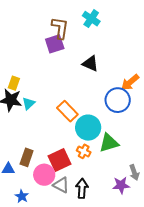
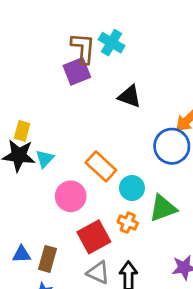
cyan cross: (91, 19) -> (112, 43), moved
cyan circle: (88, 128) -> (132, 188), size x0.7
brown rectangle: (27, 157) -> (47, 259), moved
pink circle: (44, 175) -> (71, 196), moved

